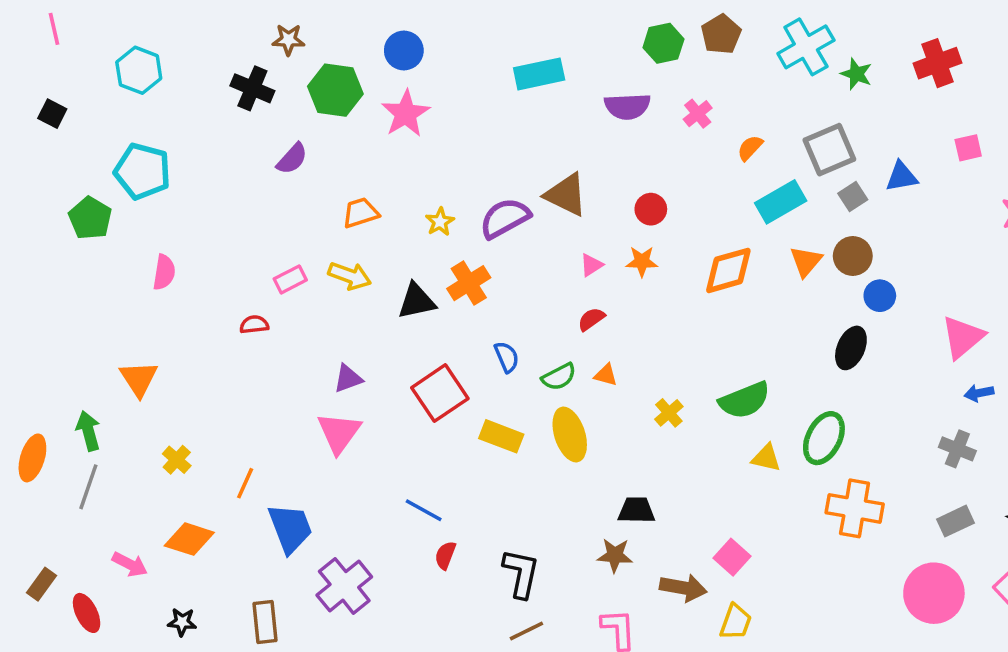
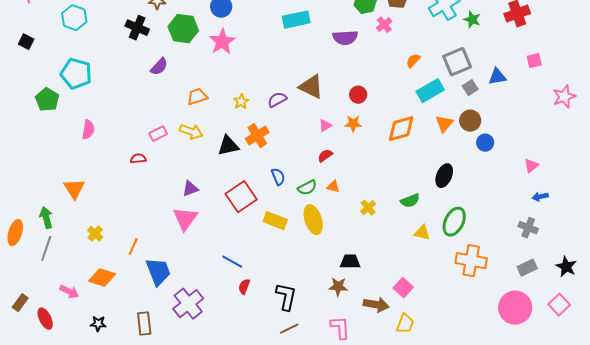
pink cross: (698, 114) -> (384, 25), moved
purple semicircle: (505, 218) -> (277, 100), size x0.7
pink triangle: (963, 337) -> (531, 166), size x0.6
black ellipse: (851, 348) -> (444, 176), moved
green semicircle: (745, 400) -> (410, 201), size x0.7

